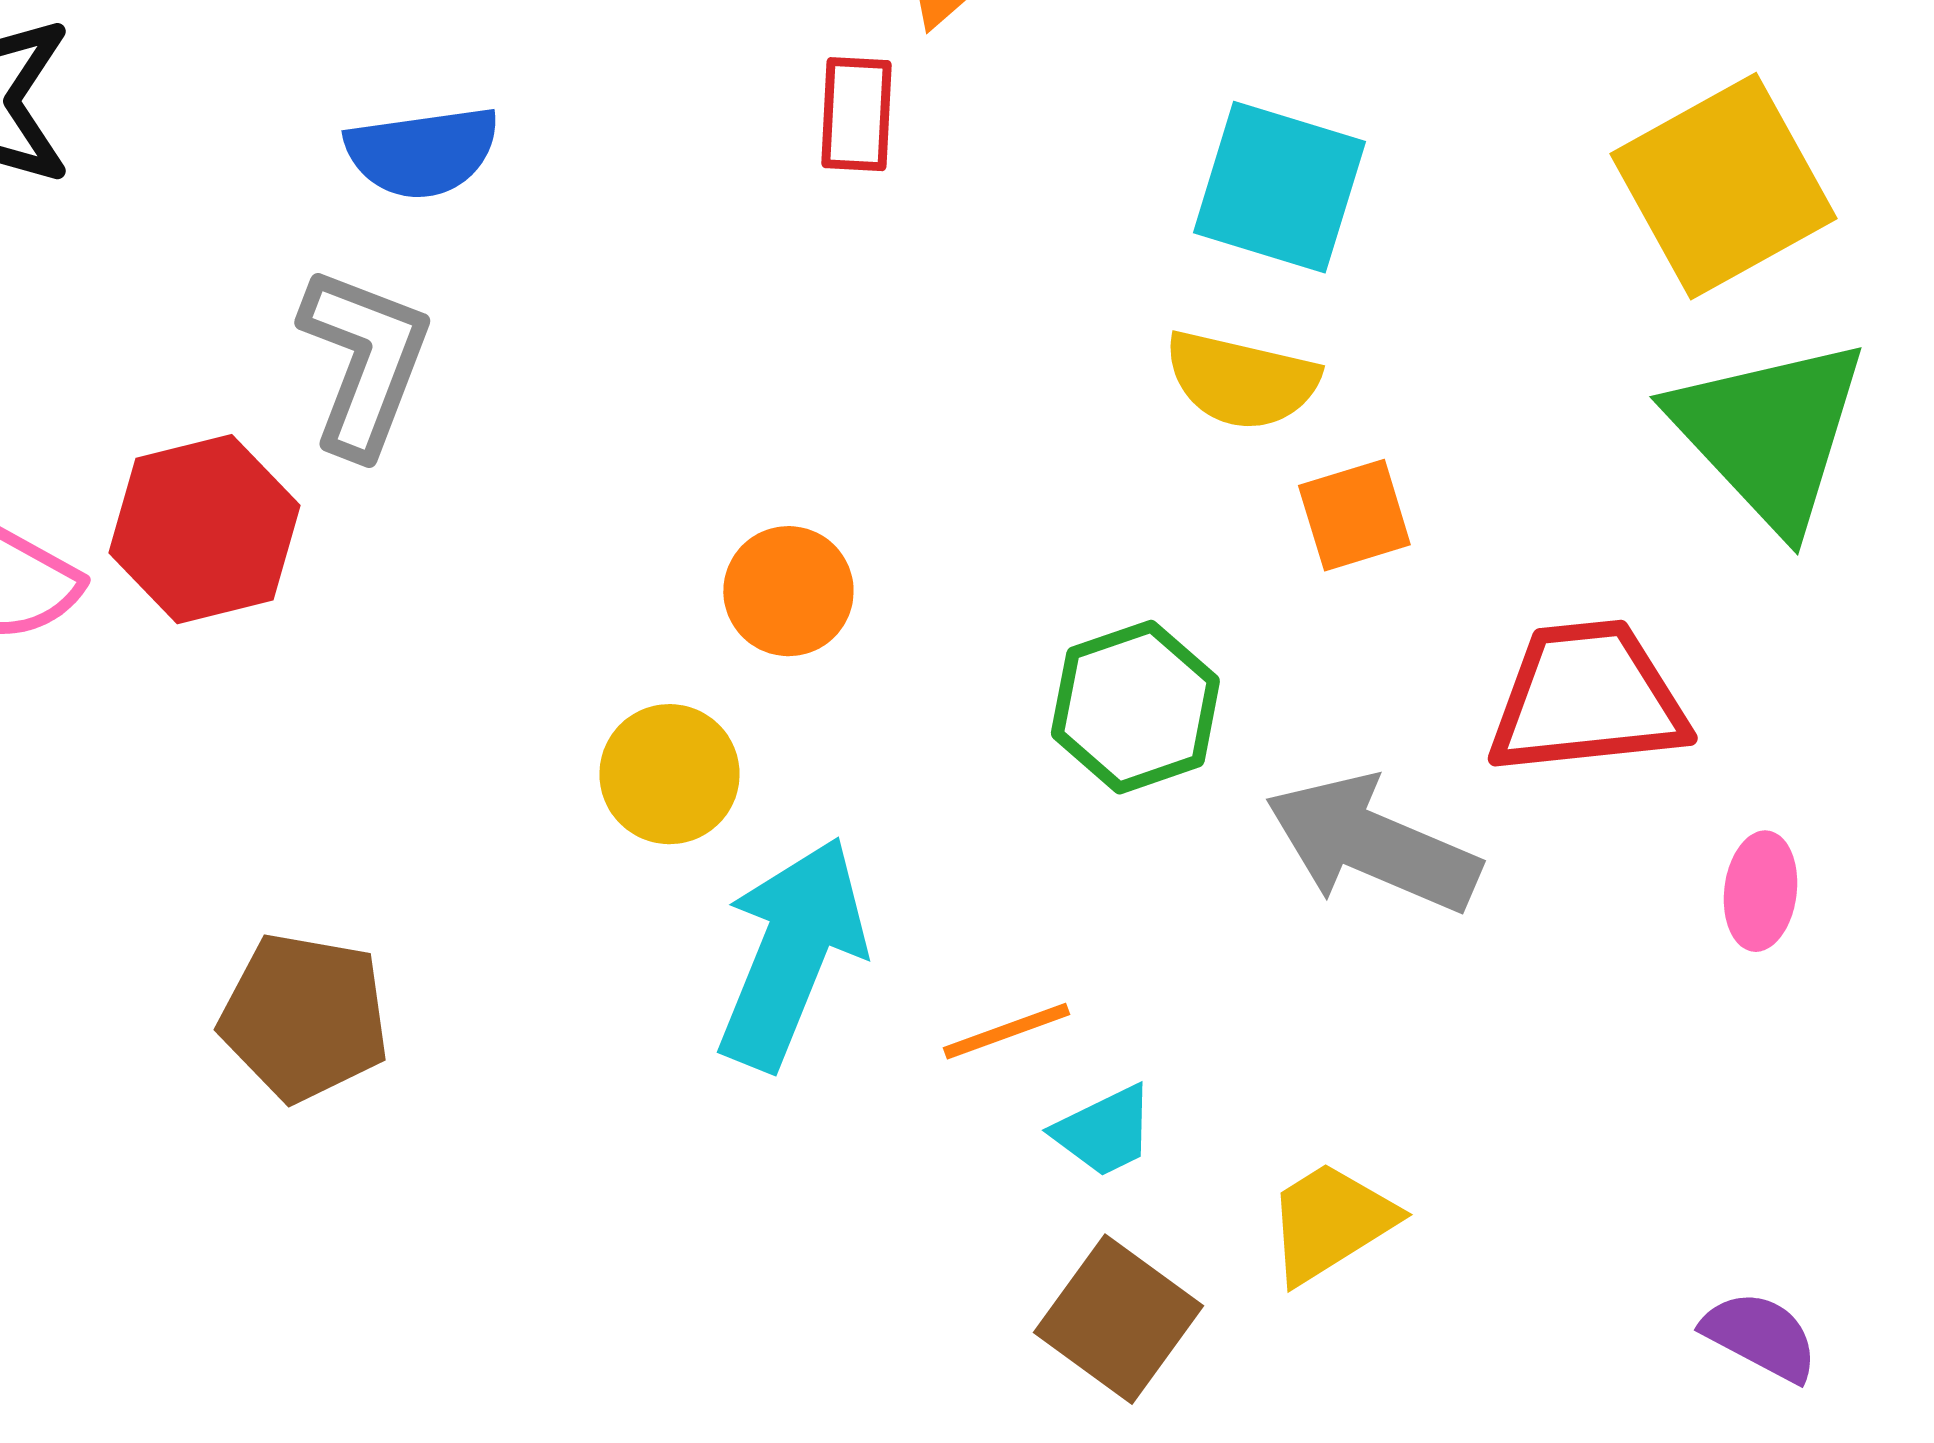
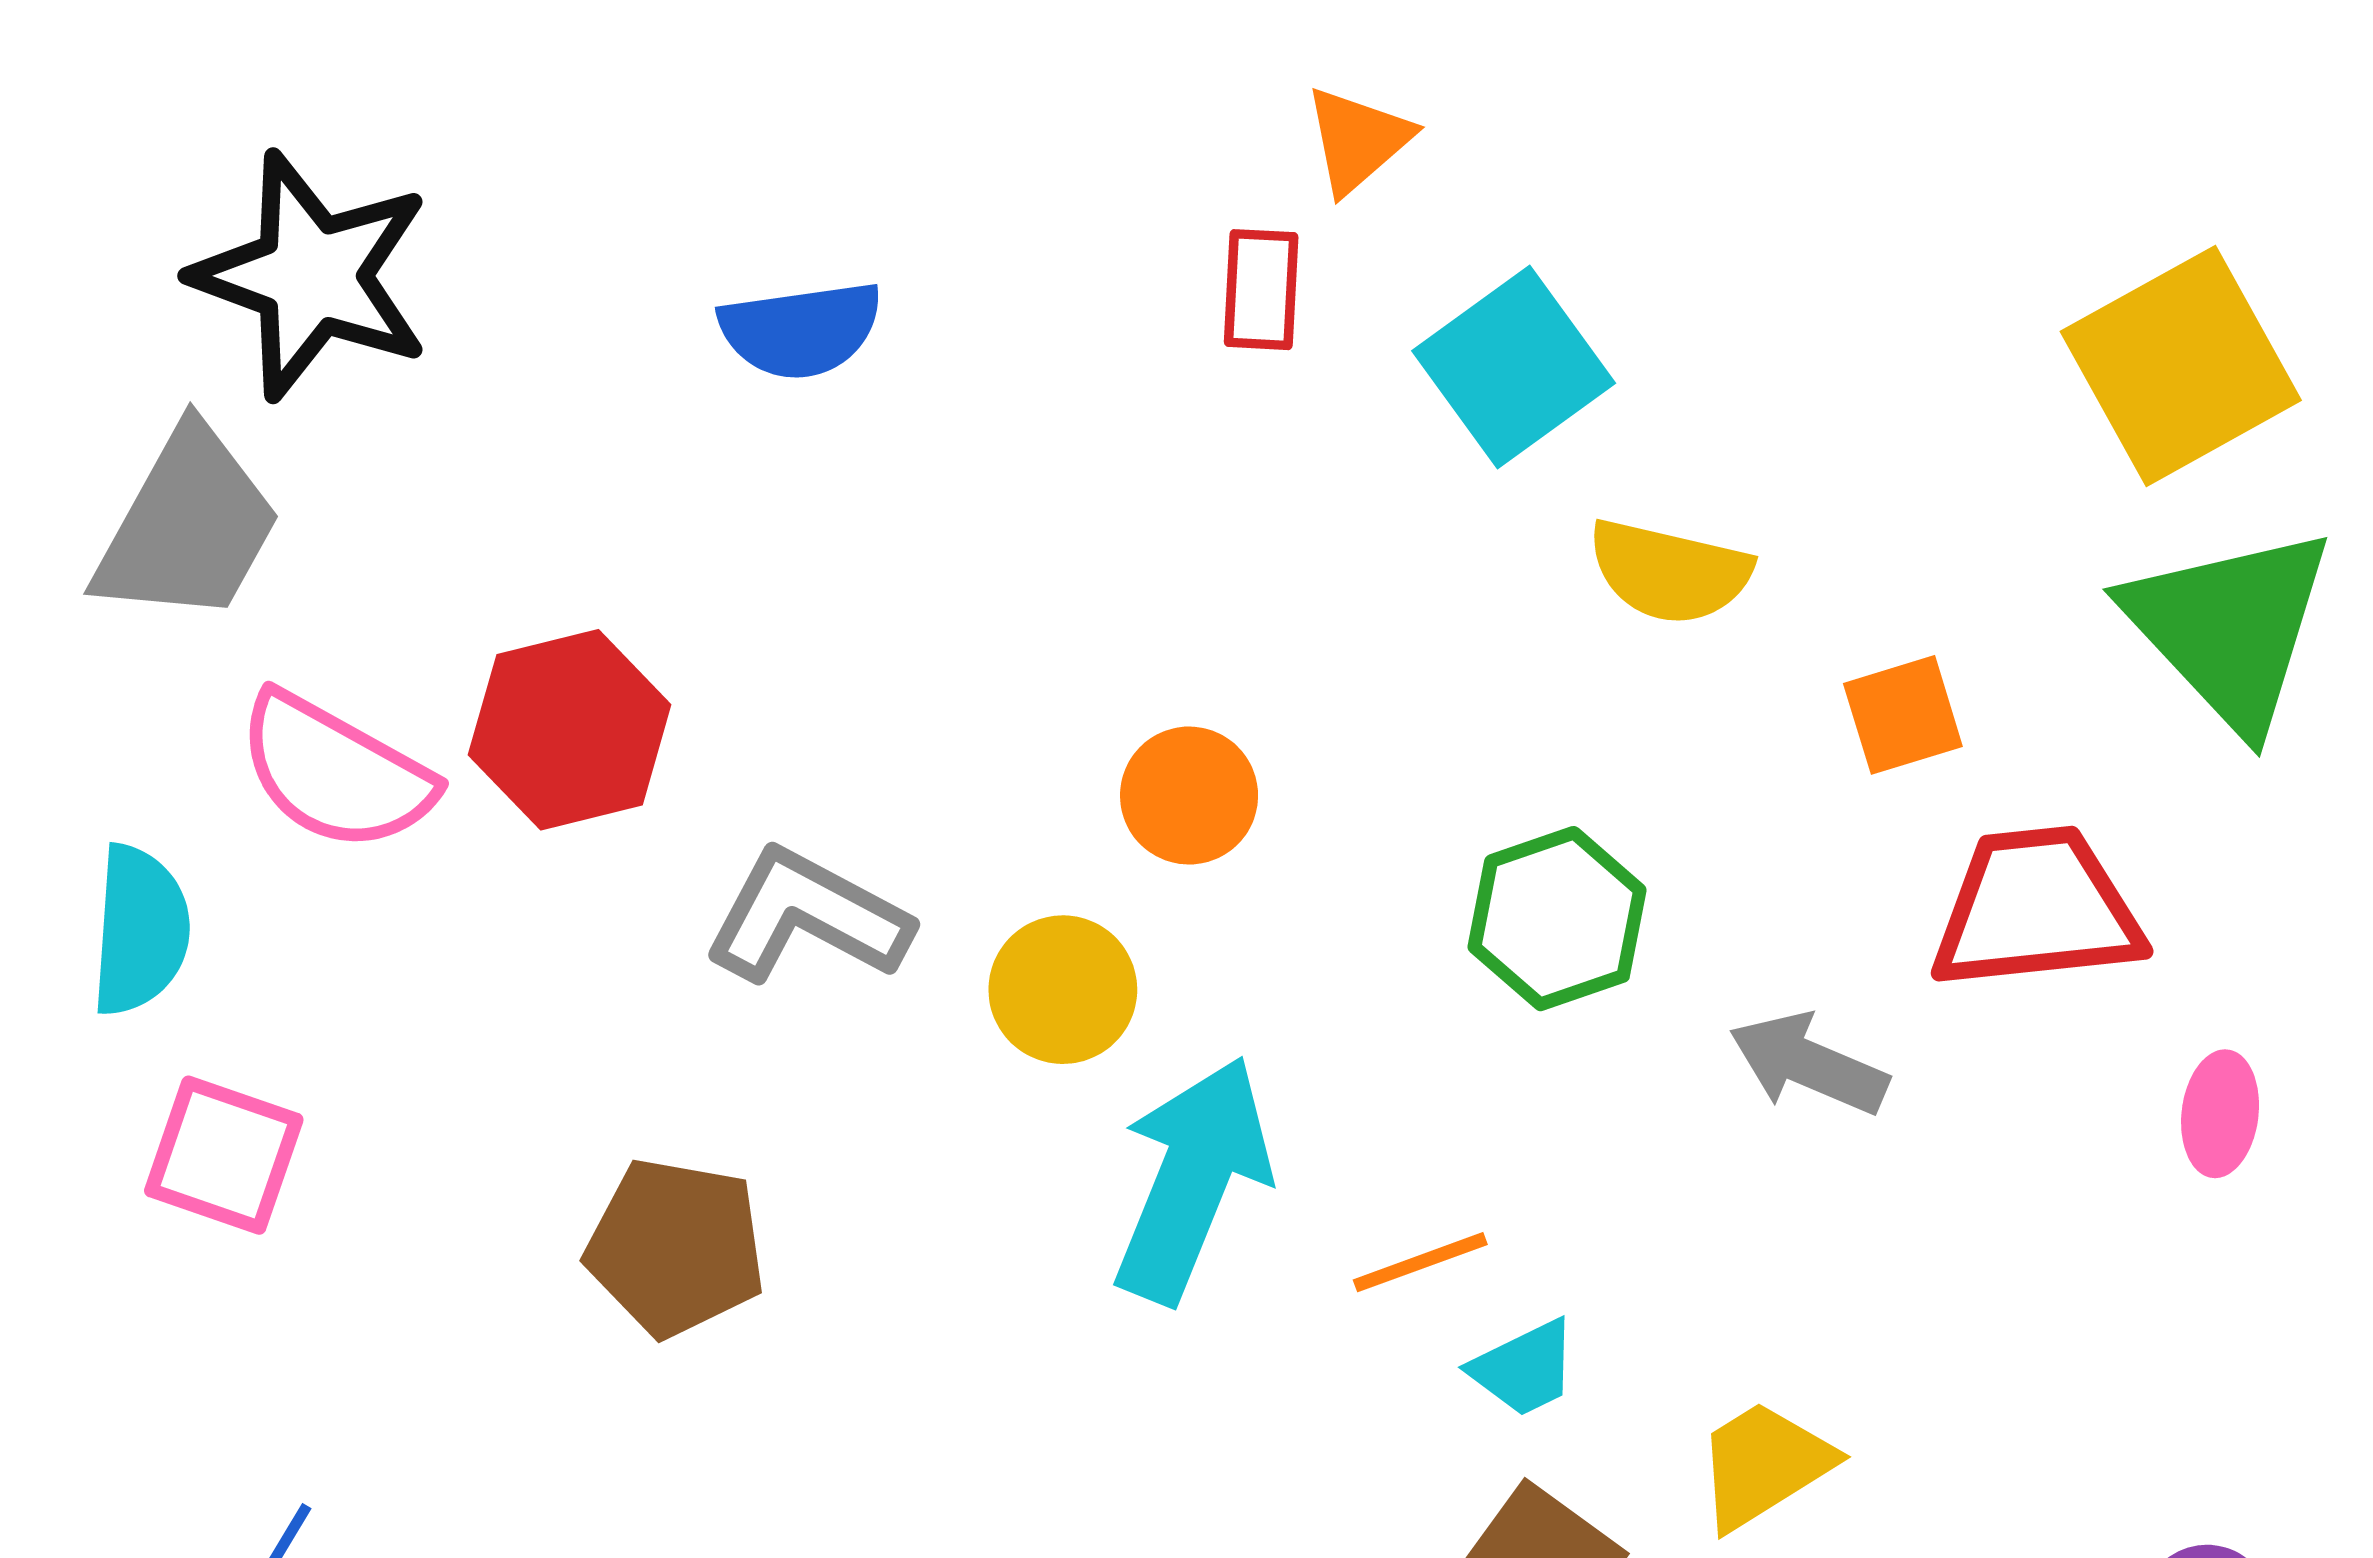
cyan square: (1279, 187) -> (1514, 367), moved, turned 37
gray L-shape: (364, 361) -> (807, 916), moved, turned -83
orange square: (1354, 515) -> (1903, 715), moved
gray arrow: (1372, 844) -> (1808, 1064), size x0.7

